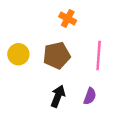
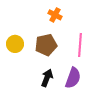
purple semicircle: (90, 96) -> (73, 78), size x1.5

